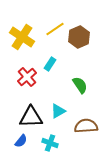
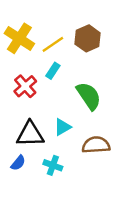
yellow line: (55, 29) -> (53, 44), moved
green semicircle: (80, 85) -> (89, 96), size x1.4

